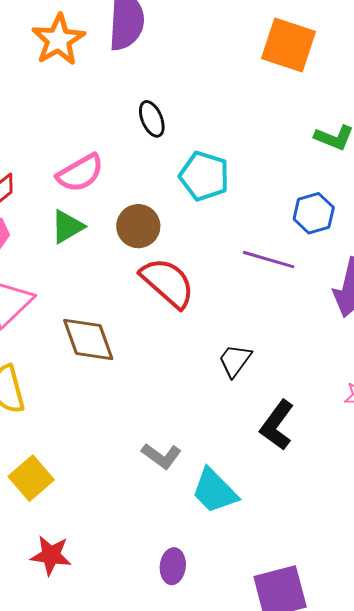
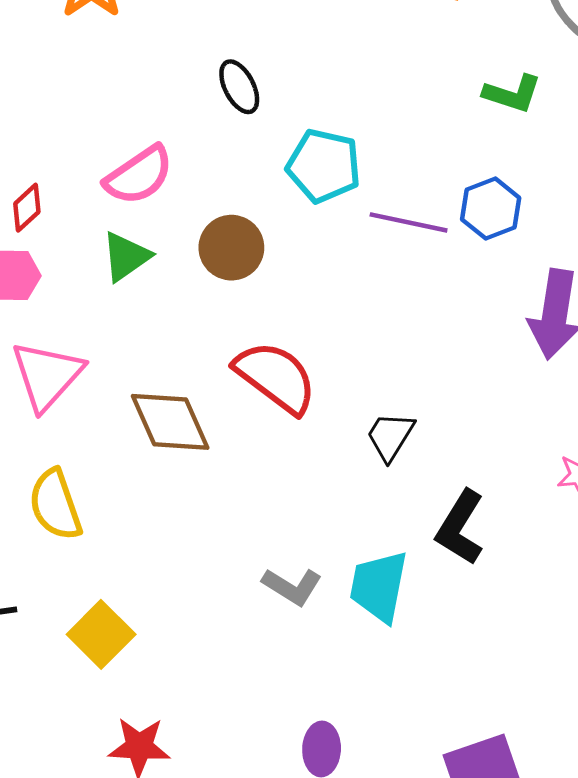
purple line: (269, 260) -> (409, 222), moved
red semicircle: (168, 283) -> (276, 377), moved
cyan trapezoid: (214, 491) -> (379, 586), moved, turned 60

